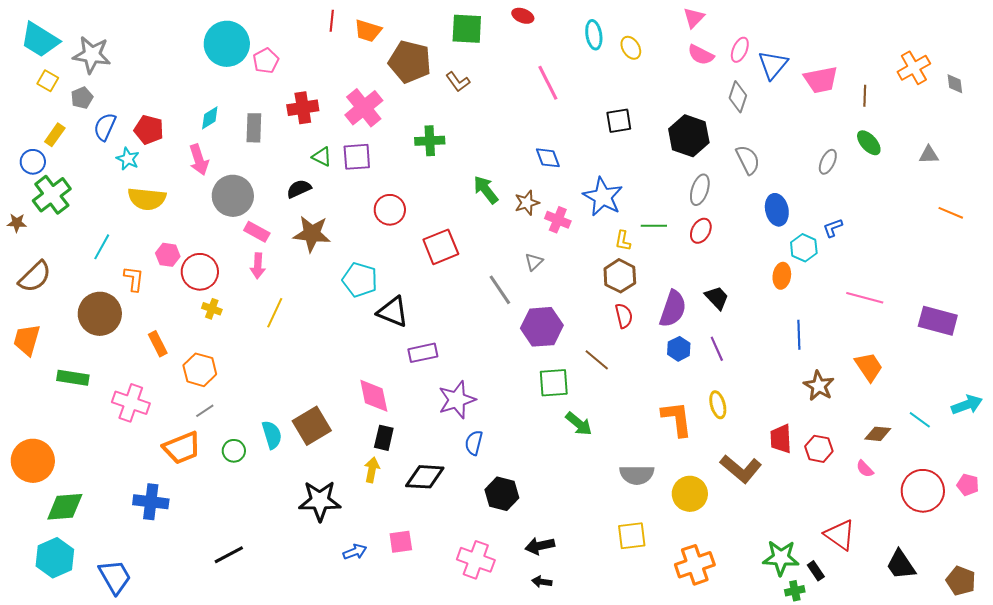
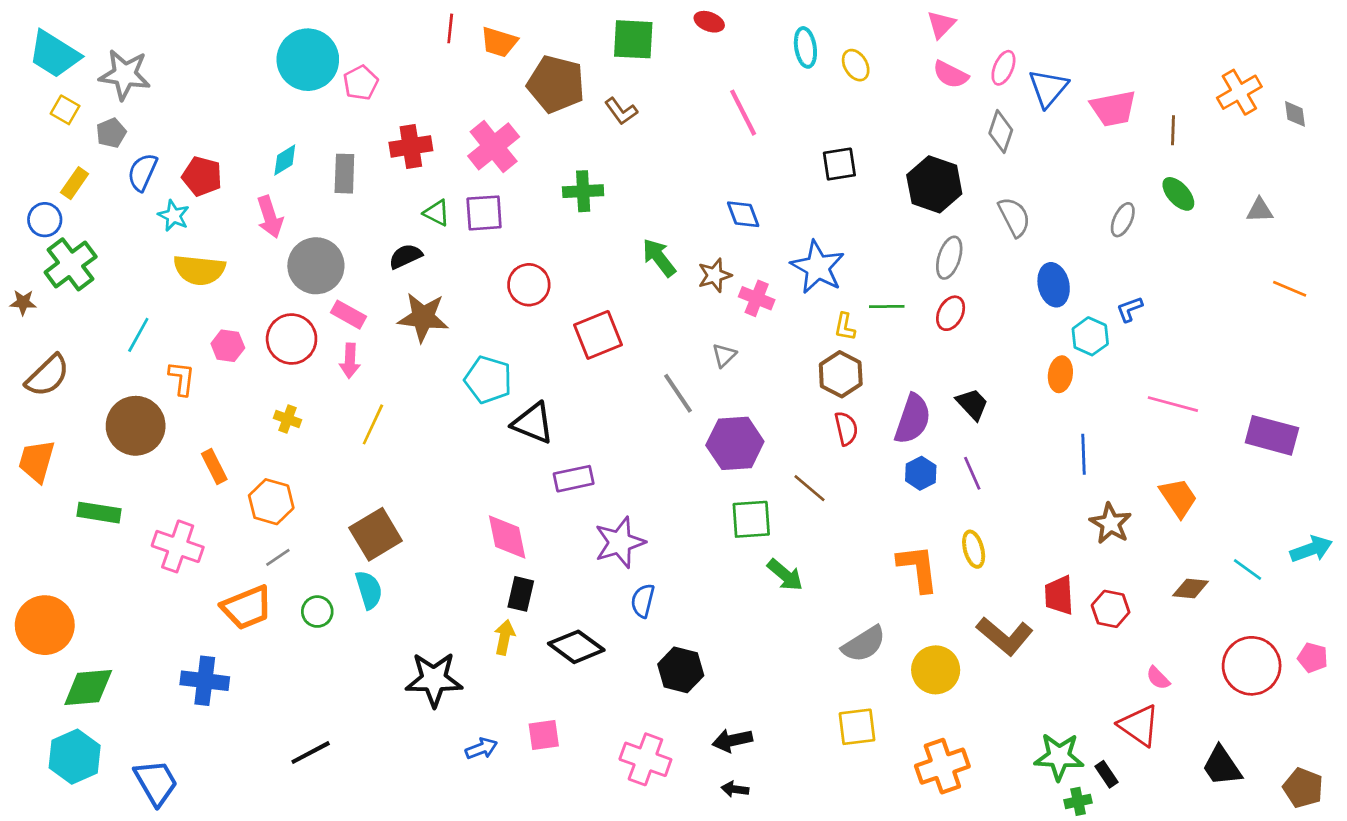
red circle: (200, 272) -> (292, 339), moved
brown square: (312, 426) -> (376, 534), moved
pink semicircle: (865, 469) -> (1158, 678), moved
gray semicircle: (637, 475) -> (864, 644), turned -32
black diamond: (425, 477) -> (576, 647), turned 33

